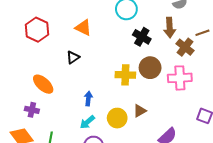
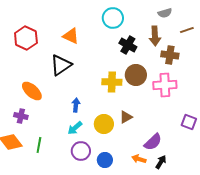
brown line: (202, 33) -> (187, 30), moved
brown cross: (185, 47) -> (170, 55), turned -30
black triangle: (73, 57) -> (61, 65), size x1.6

